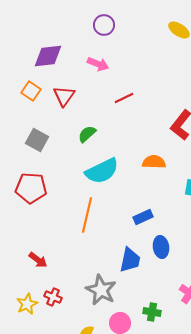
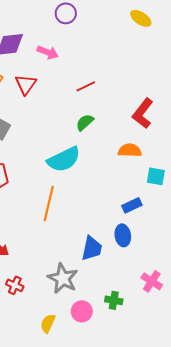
pink arrow: (98, 64) -> (48, 52), moved
green semicircle: (87, 134) -> (85, 122), moved
orange semicircle: (154, 162) -> (130, 150), moved
blue rectangle: (143, 217) -> (132, 205), moved

